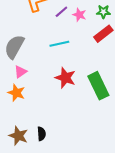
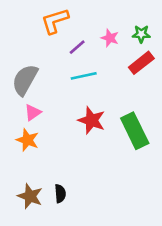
purple line: (61, 12) -> (77, 47), moved

